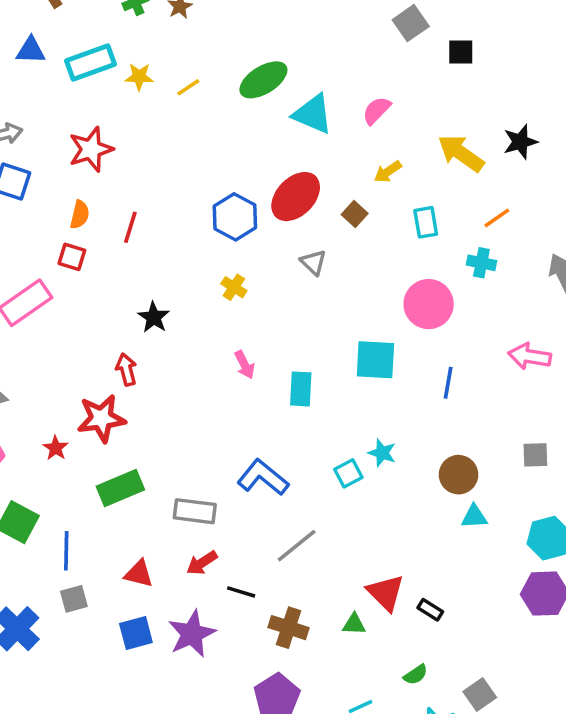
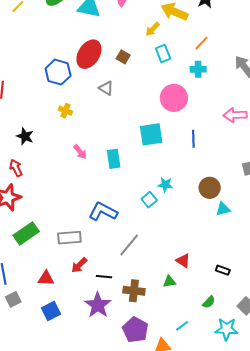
yellow arrow: (388, 172) -> (153, 29), moved
red triangle: (386, 593) -> (183, 261), size x0.7
black rectangle: (430, 610) -> (223, 270), moved
purple star: (192, 634) -> (98, 305), moved

